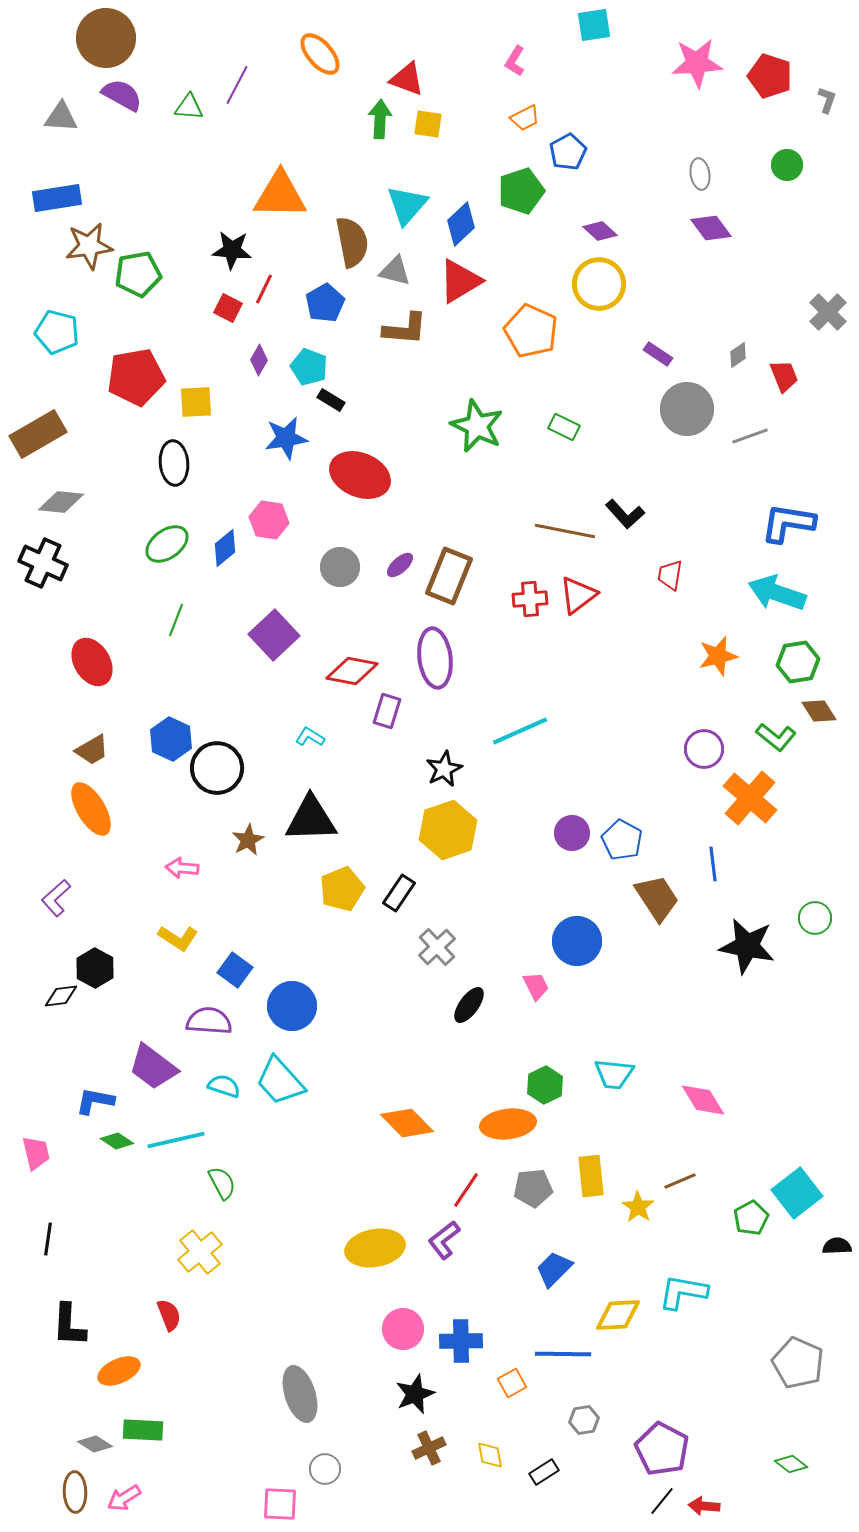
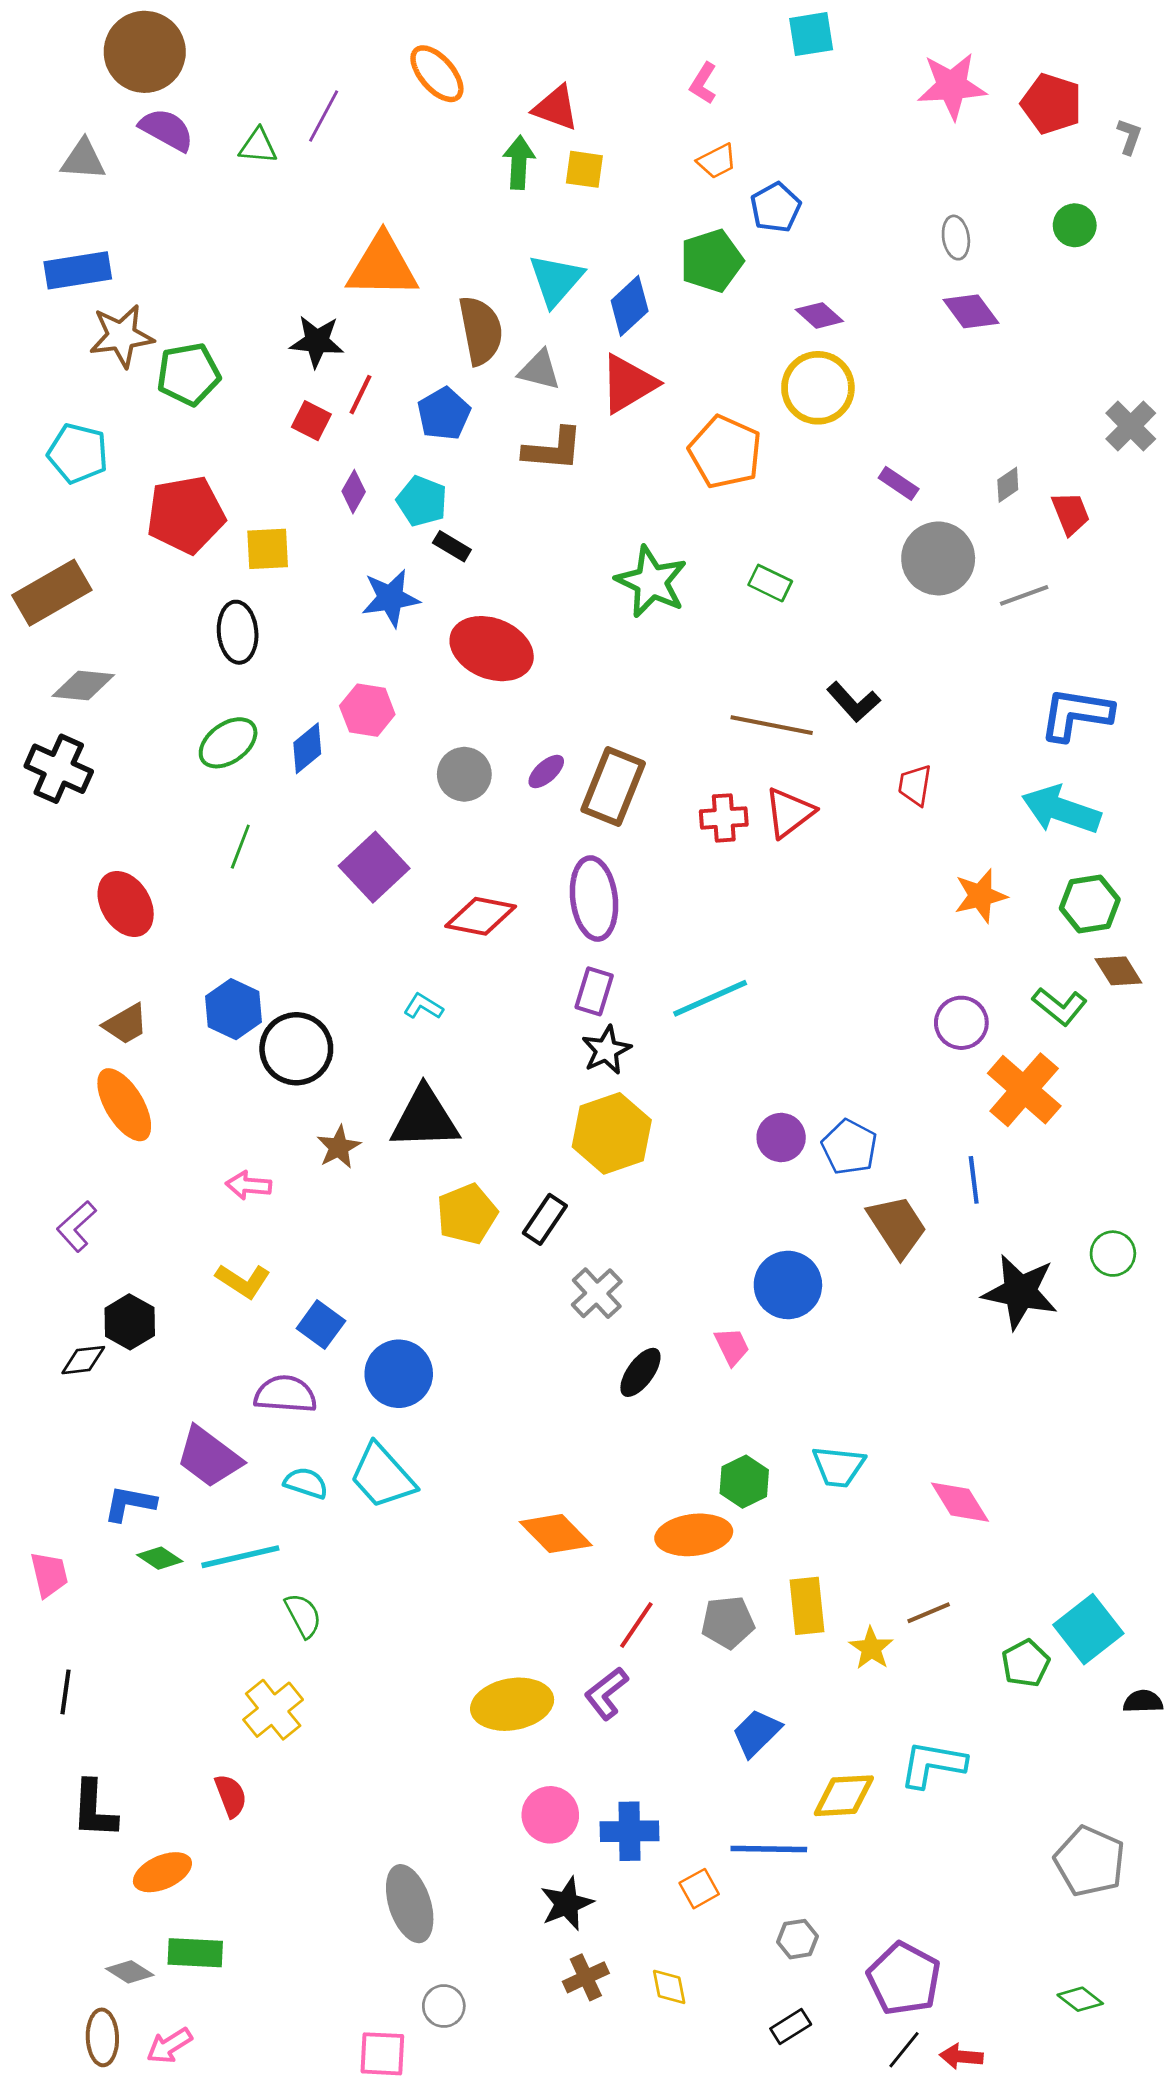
purple rectangle: (387, 711) -> (594, 991), moved
black rectangle: (544, 1472) -> (791, 2027), moved

